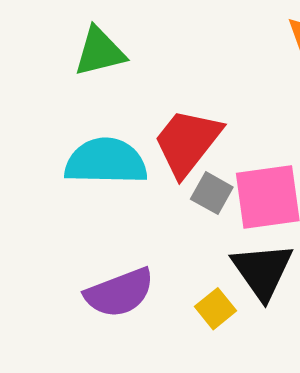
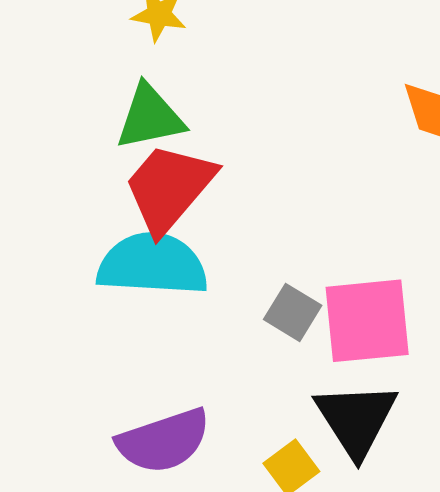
red trapezoid: (187, 142) -> (169, 188), moved

